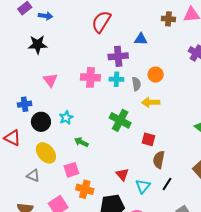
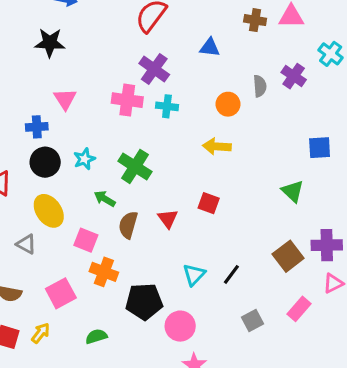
purple cross: (118, 56) -> (154, 69), moved, turned 36
gray semicircle: (136, 84) -> (260, 86), moved
blue cross: (25, 104) -> (37, 127), moved
green cross: (120, 120) -> (135, 166), moved
brown semicircle: (159, 160) -> (128, 225), moved
pink square: (71, 170) -> (86, 240), turned 35
red triangle: (122, 174) -> (168, 219), moved

